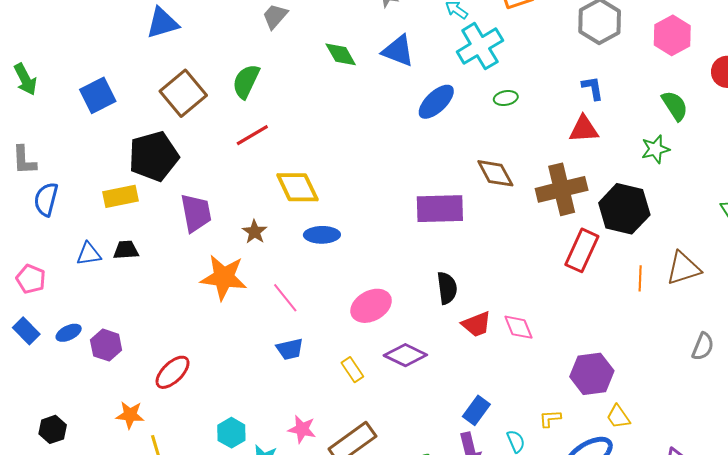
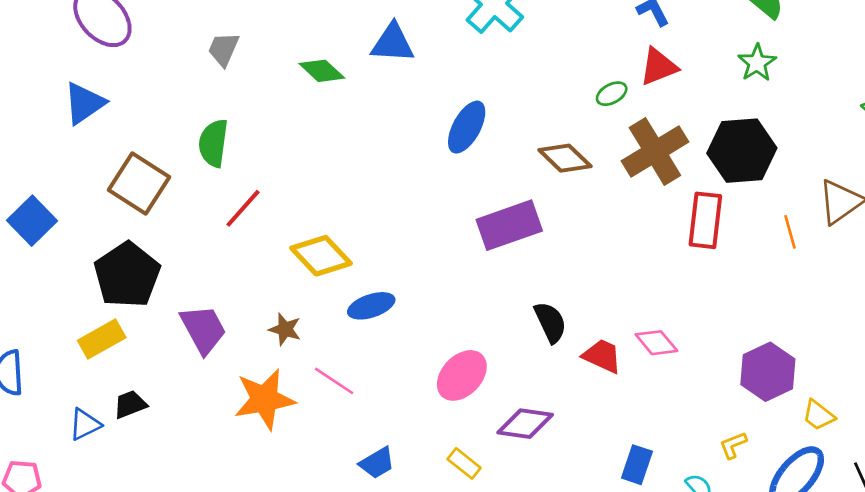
green ellipse: (506, 98) -> (612, 94), moved
blue ellipse: (436, 102) -> (467, 127), moved
pink line: (285, 298) -> (334, 381), moved
red trapezoid: (476, 324) -> (602, 356), turned -116

